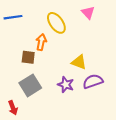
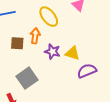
brown square: (28, 57) -> (17, 43), moved
purple star: (66, 85) -> (52, 52), moved

